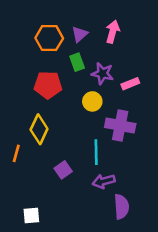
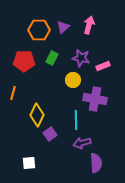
green rectangle: (77, 62) -> (52, 58), moved, turned 48
red pentagon: (48, 85) -> (24, 61), moved
yellow diamond: (39, 129) -> (37, 115), moved
orange line: (16, 153) -> (13, 93), moved
white square: (31, 216) -> (29, 163), moved

